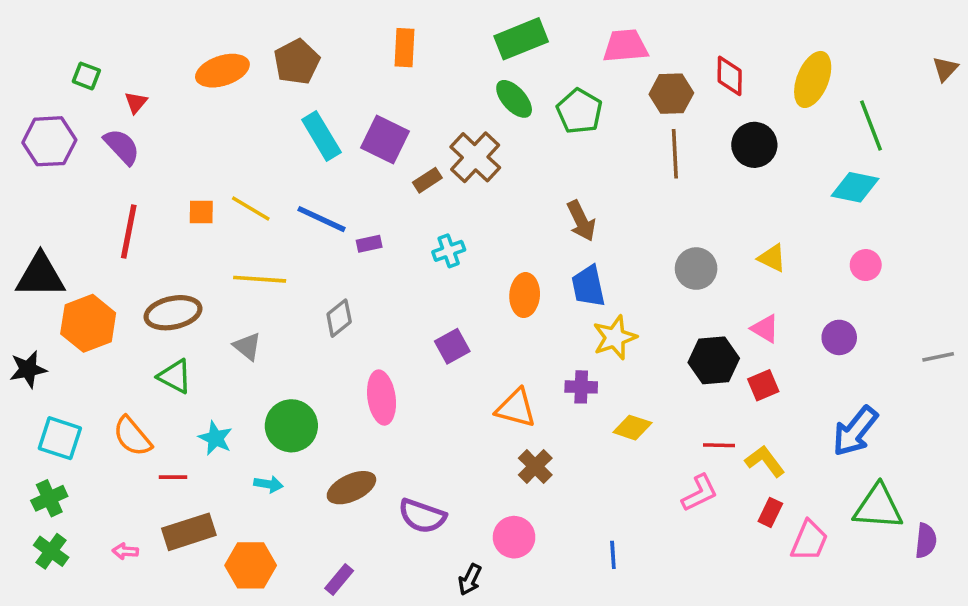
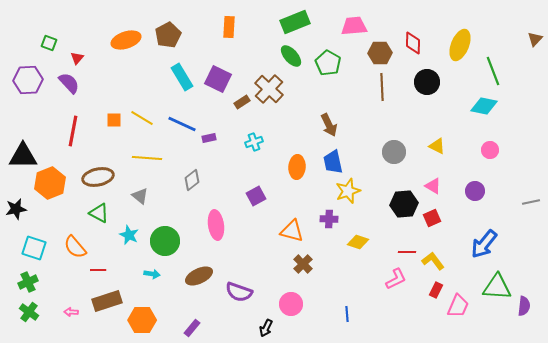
cyan star: (215, 438) -> (129, 235), moved

